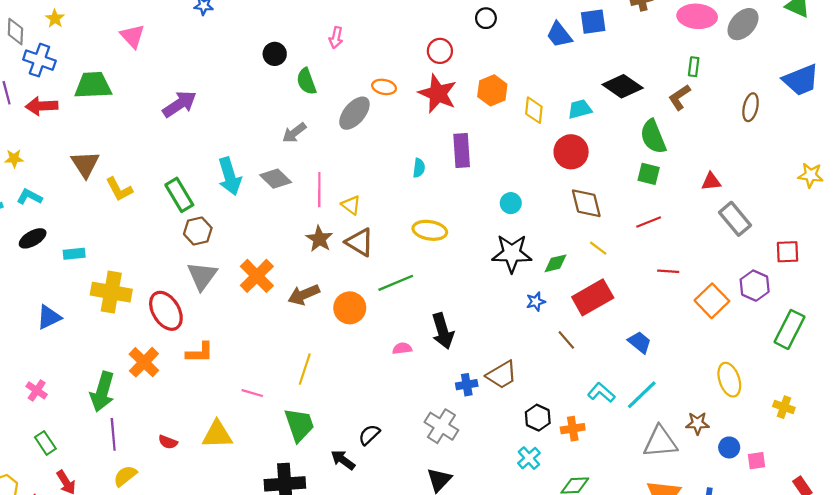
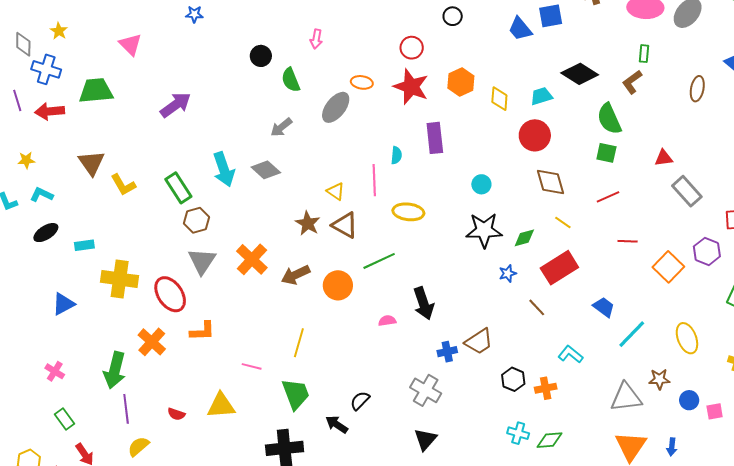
pink line: (319, 190) -> (374, 180), moved
cyan line: (642, 395) -> (632, 334), moved
cyan cross: (529, 458) -> (518, 433), moved, turned -30

